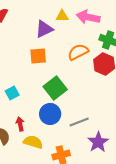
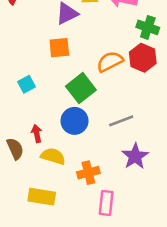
orange semicircle: (78, 52) -> (110, 62), moved
cyan square: (12, 93) -> (27, 84), moved
gray line: (79, 122) -> (121, 121), moved

